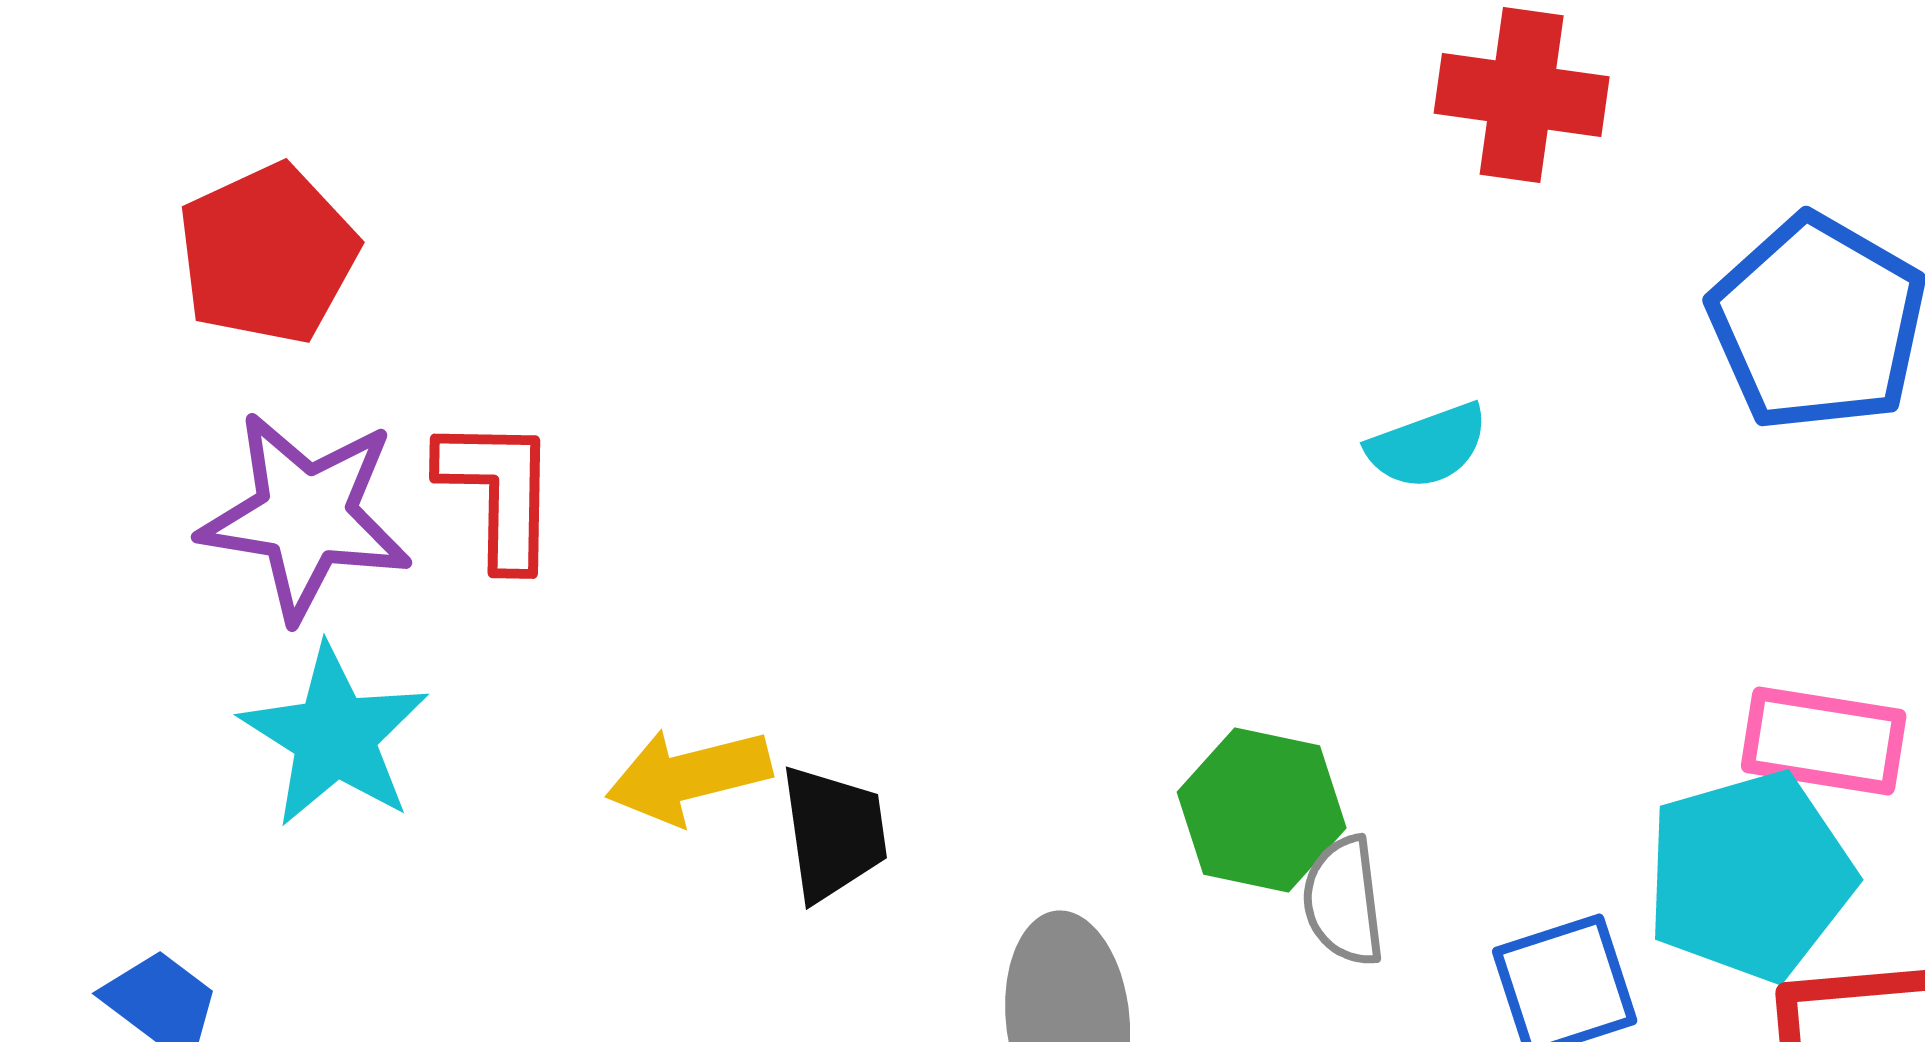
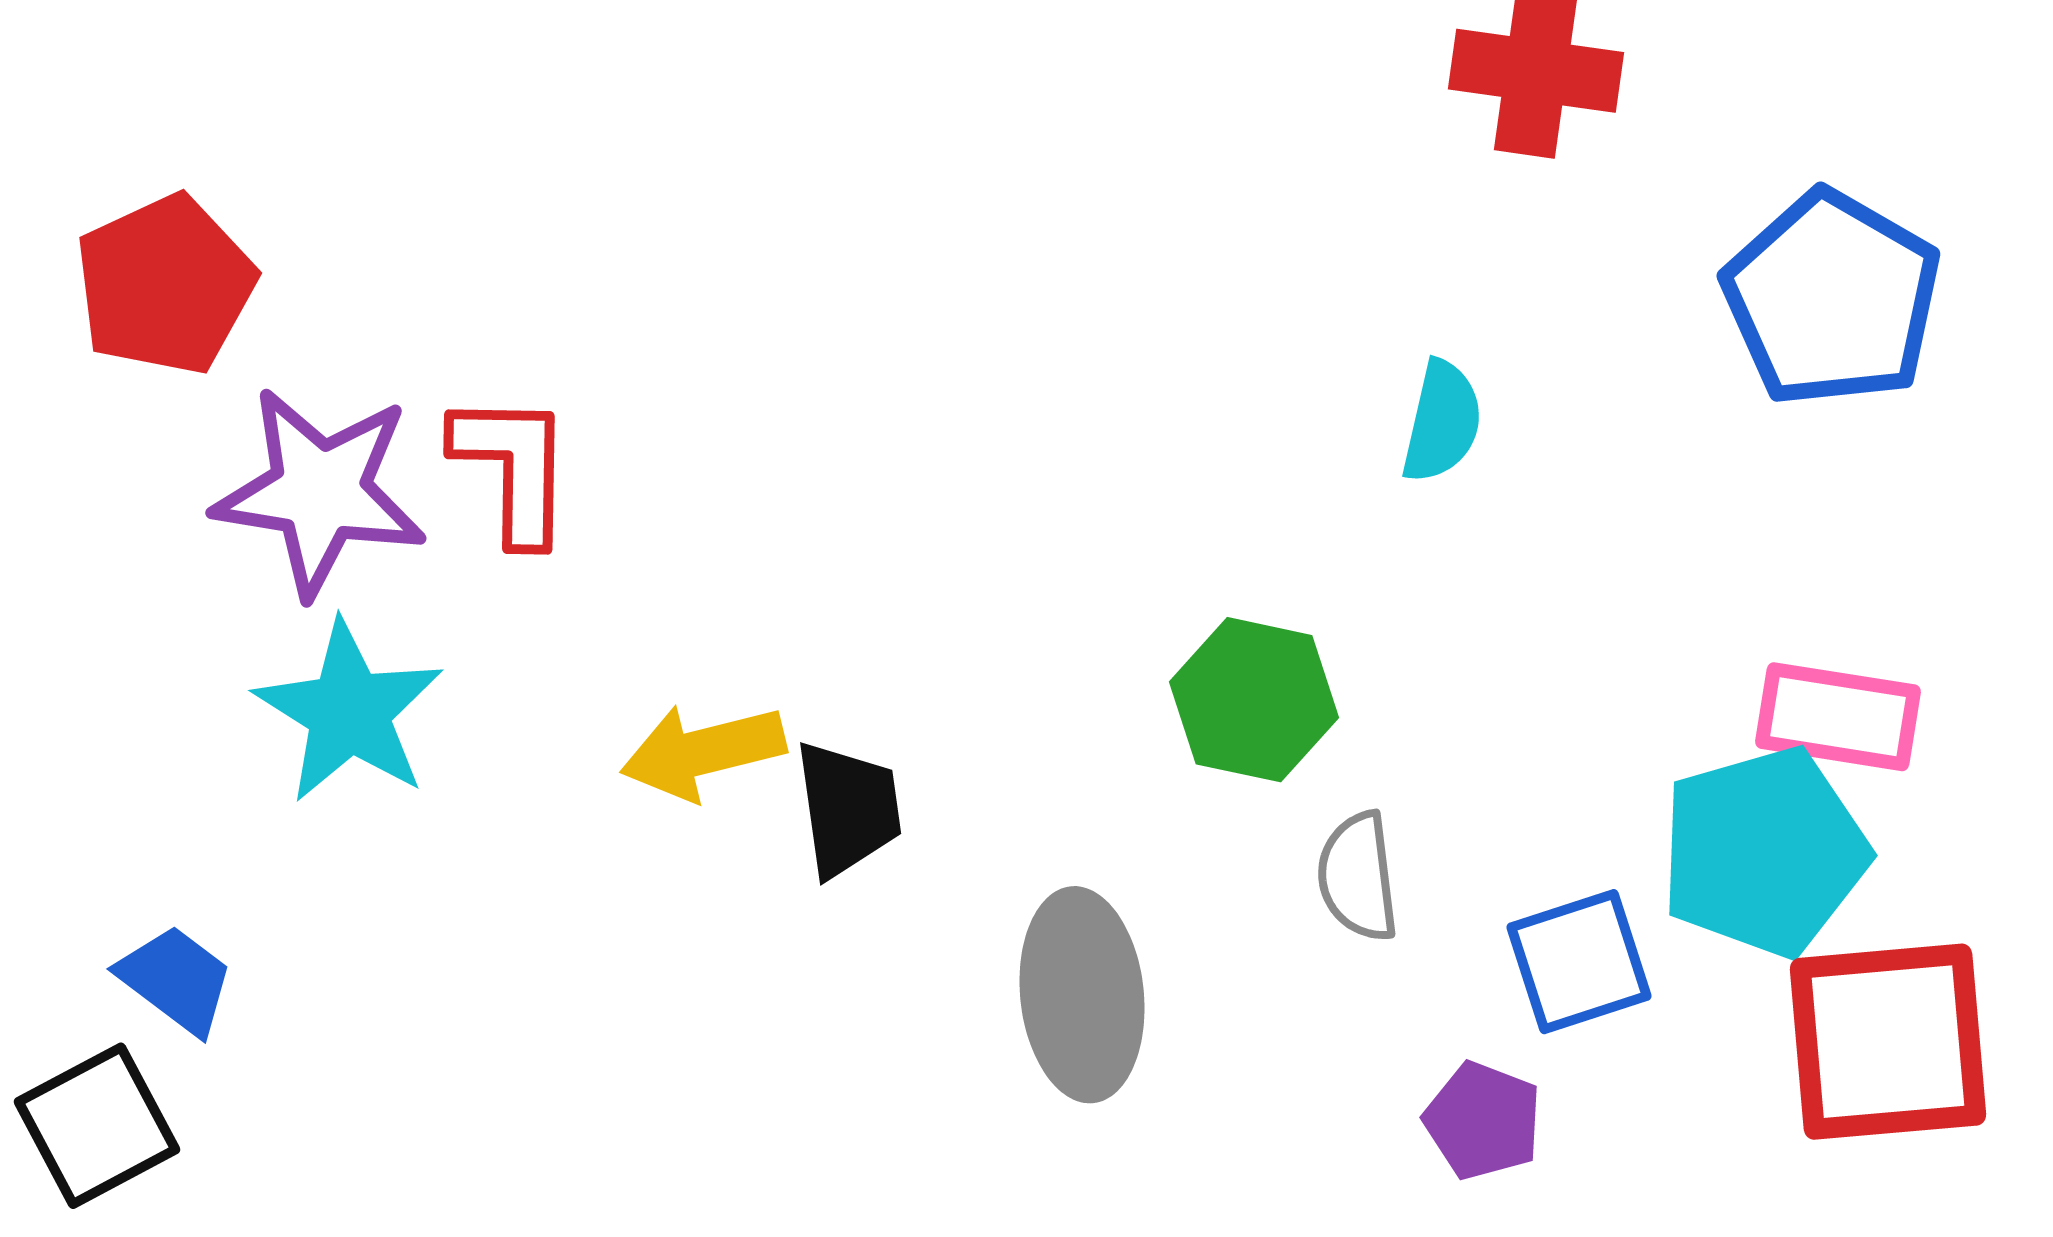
red pentagon: (268, 254) -> (165, 285), moved
cyan semicircle: (1428, 446) -> (1442, 422), turned -57
green hexagon: (1262, 810) -> (1254, 700), moved

